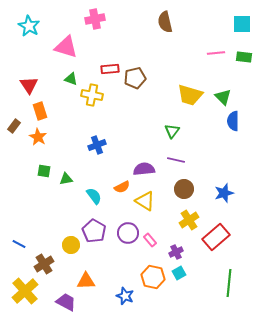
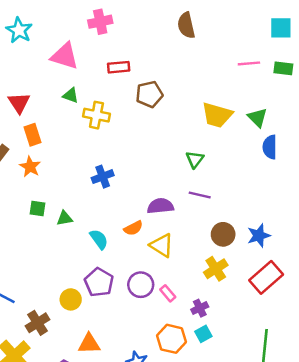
red rectangle: (110, 69) -> (119, 67), moved
brown circle: (184, 189) -> (223, 234), moved
red rectangle: (216, 237) -> (266, 277), moved

